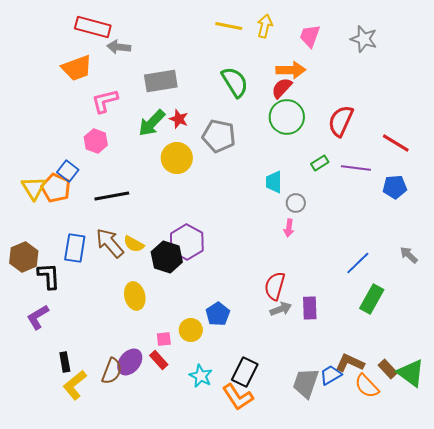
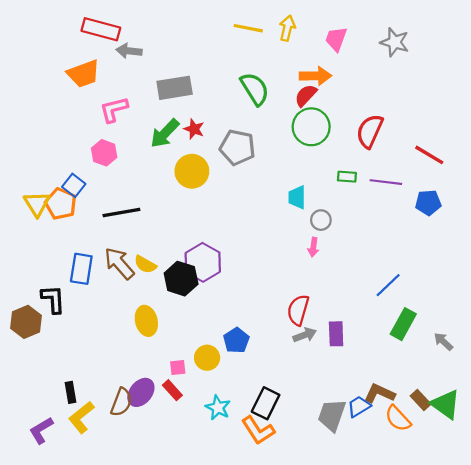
green rectangle: (320, 163) -> (347, 177), turned 36
gray arrow: (409, 255) -> (443, 341), moved
brown hexagon: (24, 257) -> (26, 322), moved
purple L-shape: (38, 317) -> (41, 430), moved

